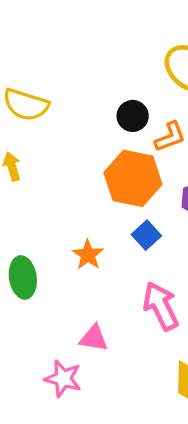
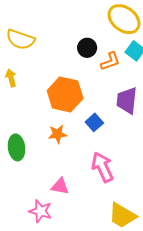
orange hexagon: (133, 178) -> (65, 94), moved
orange star: (88, 255) -> (57, 134), turned 30

